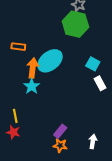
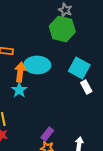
cyan ellipse: (50, 61) -> (37, 65), turned 40
cyan square: (93, 64) -> (79, 68), size x1.5

